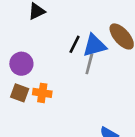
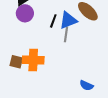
purple circle: (21, 64) -> (25, 13), moved
orange cross: (42, 93) -> (33, 60), size x1.5

